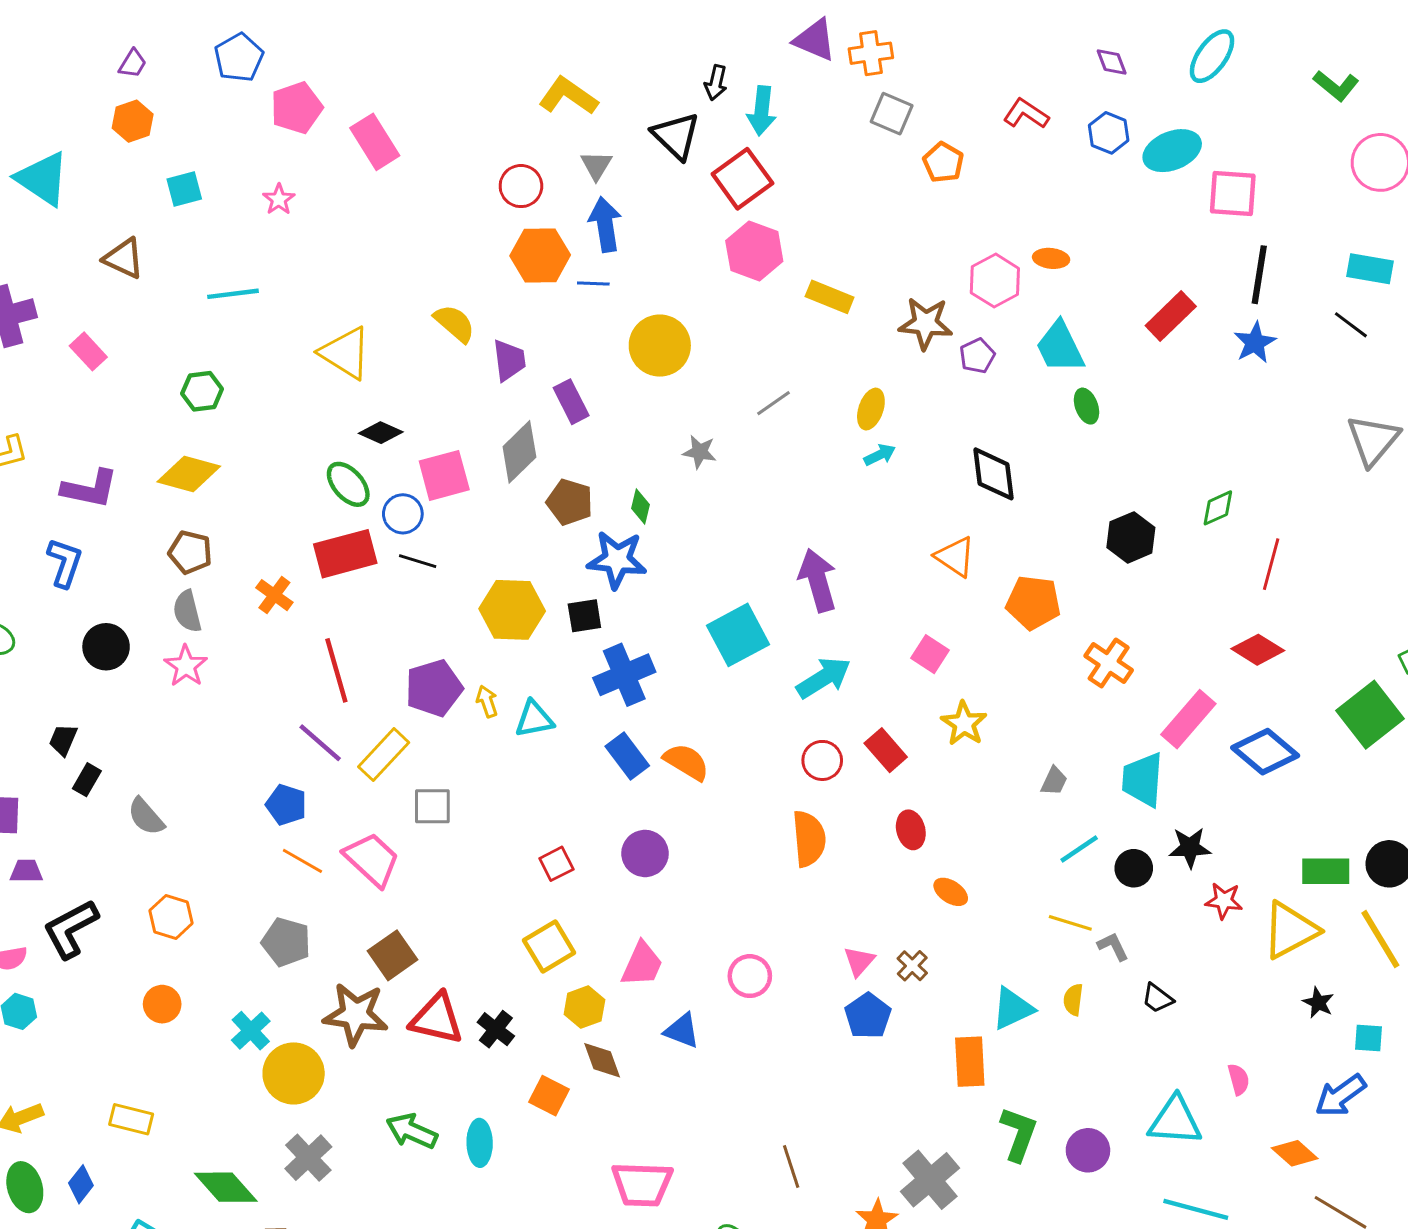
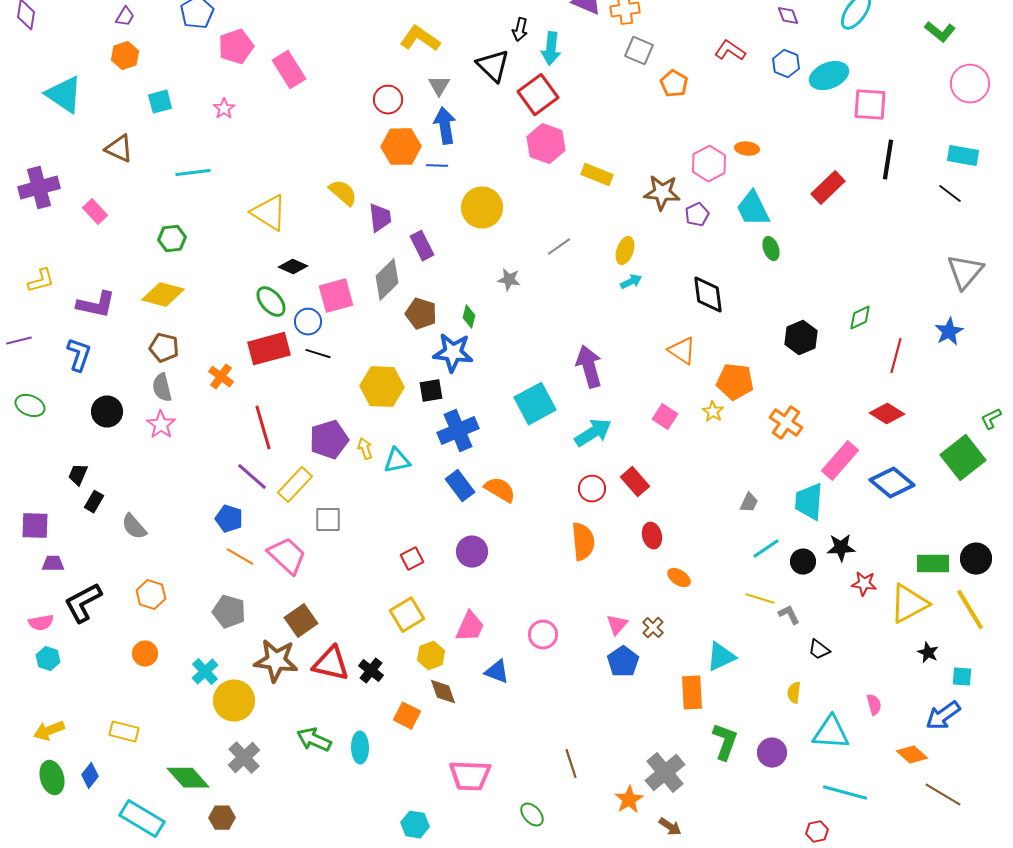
blue star: (1255, 343) -> (949, 332), moved
yellow star: (964, 724) -> (713, 412), moved, size x0.7
yellow semicircle: (1073, 1000) -> (794, 693), moved

